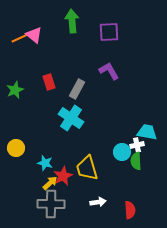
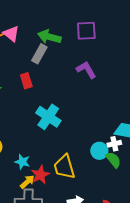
green arrow: (72, 21) -> (49, 37), moved, turned -70
gray rectangle: (77, 89) -> (39, 54), moved
green semicircle: (136, 161) -> (113, 160), turned 144

